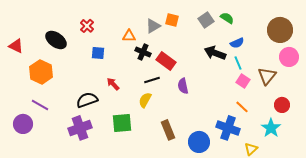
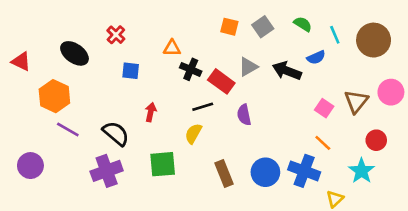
gray square: (206, 20) -> (263, 27), moved
gray triangle: (153, 26) -> (248, 67), moved
pink circle: (289, 57) -> (391, 92), moved
cyan line: (238, 63) -> (335, 35), moved
red arrow: (113, 84) -> (151, 112), turned 56
black semicircle: (87, 100) -> (116, 134), turned 60
purple line: (40, 105) -> (68, 130), moved
blue circle: (199, 142) -> (265, 172), moved

